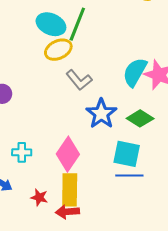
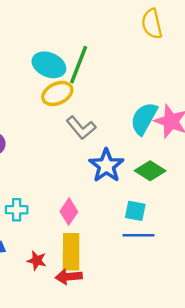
pink diamond: (68, 154) -> (69, 212), size x0.7
cyan square: (127, 154) -> (135, 211), size x0.7

